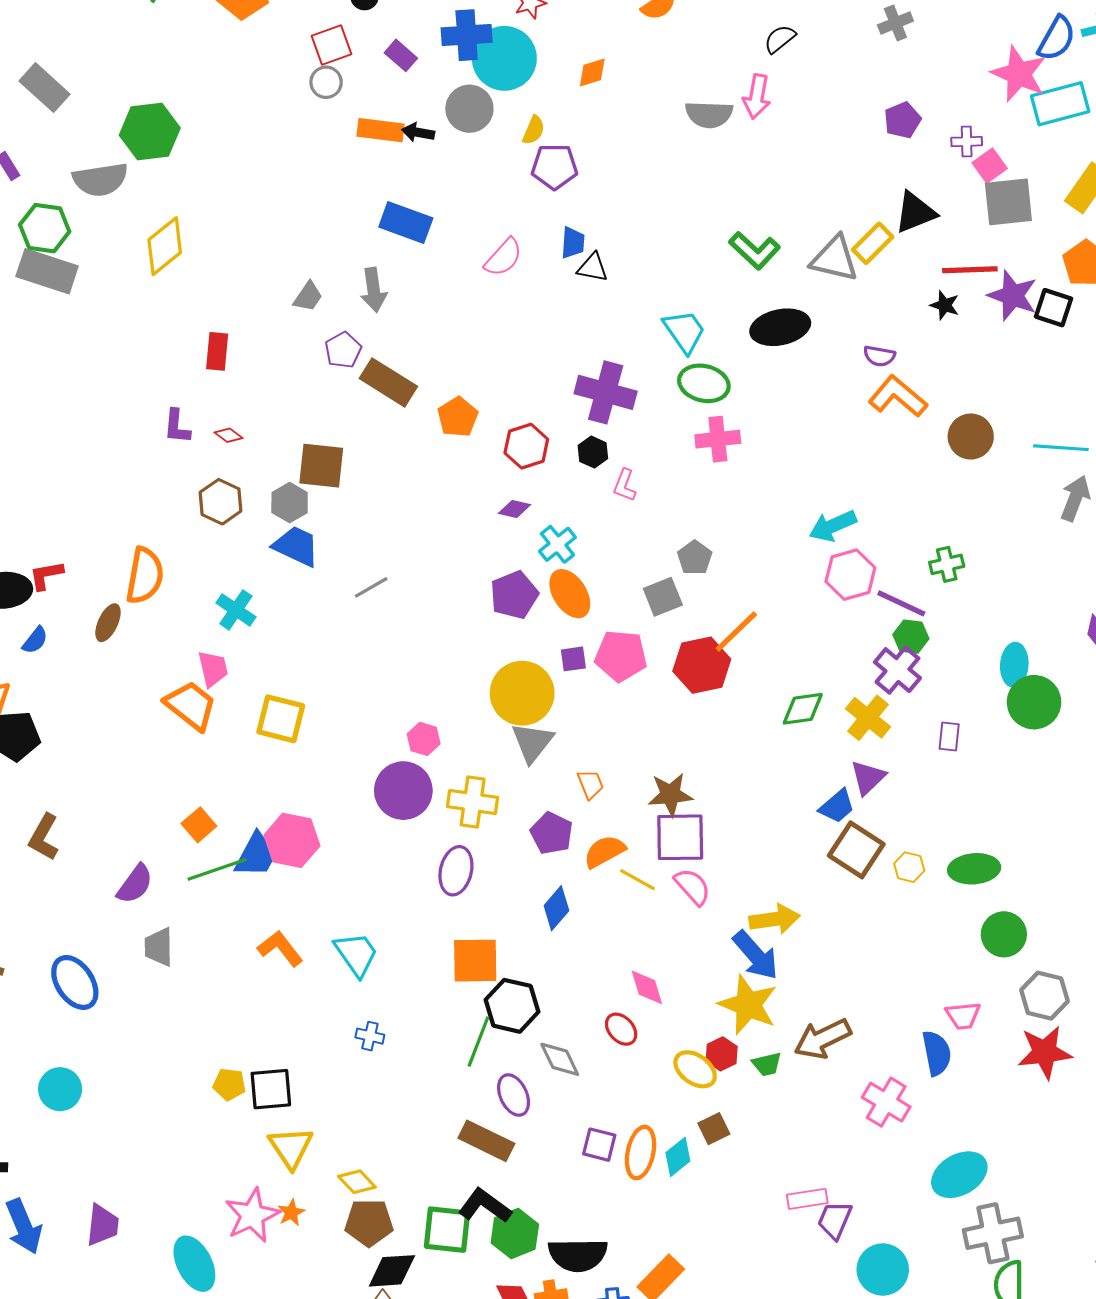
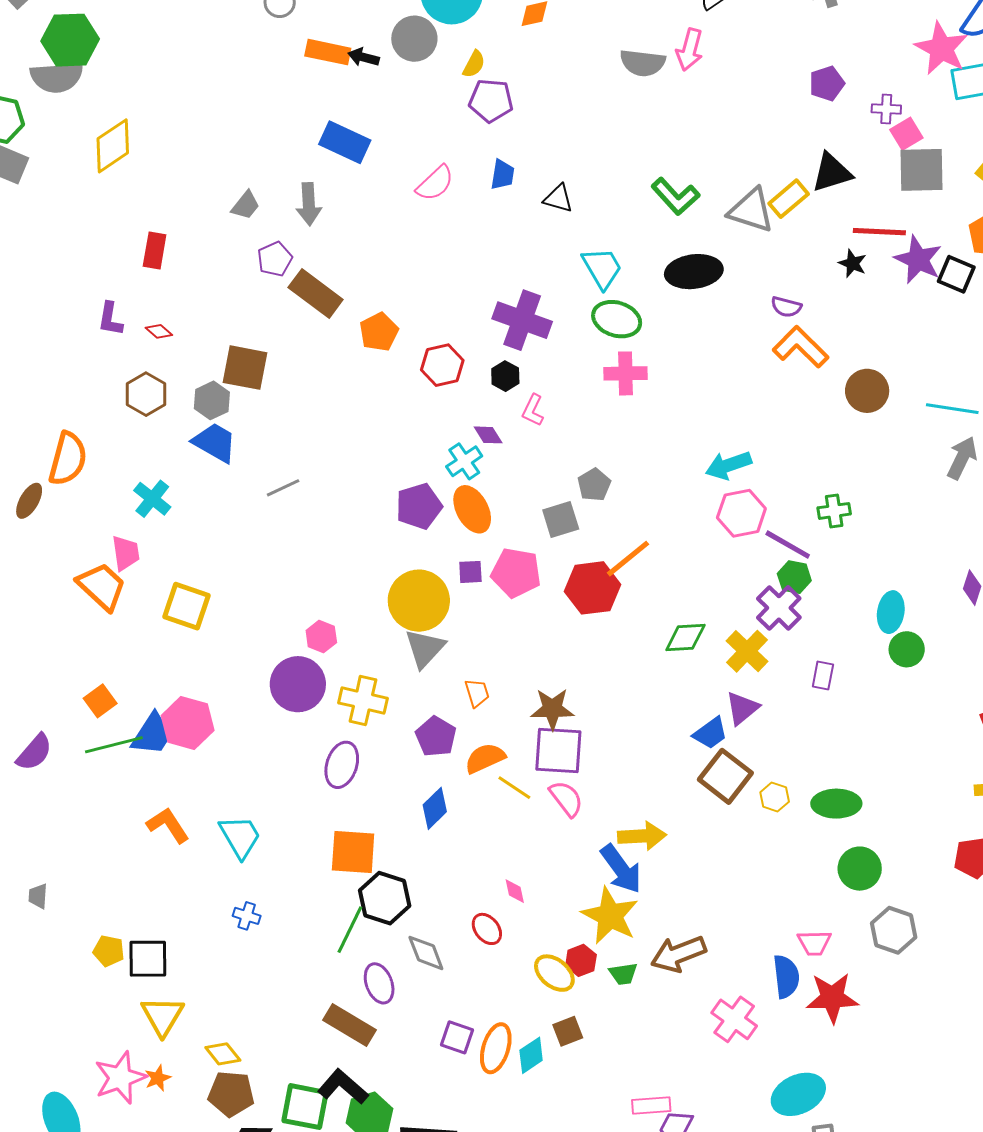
green hexagon: (150, 132) -> (70, 40), moved
black triangle: (593, 268) -> (558, 198), moved
purple diamond: (514, 509) -> (488, 435), moved, turned 40
green circle: (1034, 702) -> (907, 649), size x0.7
gray trapezoid: (159, 947) -> (38, 896), moved, size x0.7
pink diamond: (647, 987) -> (515, 891), size x0.7
red star: (1045, 1052) -> (832, 998), moved

